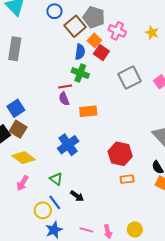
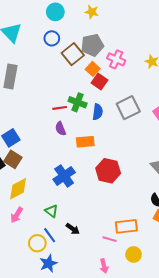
gray pentagon: (94, 17) -> (92, 45), turned -30
blue semicircle: (80, 52) -> (98, 112), moved
red line: (65, 86) -> (60, 108), moved
red hexagon: (120, 154) -> (108, 171), moved
yellow diamond: (24, 158) -> (18, 189), turned -65
orange rectangle: (127, 179) -> (126, 226), moved, size x1.5
yellow circle: (135, 229) -> (134, 254), moved
pink line: (86, 230) -> (110, 239), moved

